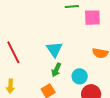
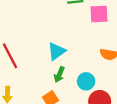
cyan triangle: (54, 49) -> (56, 51), turned 30

